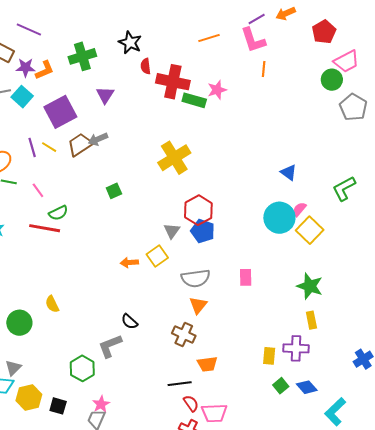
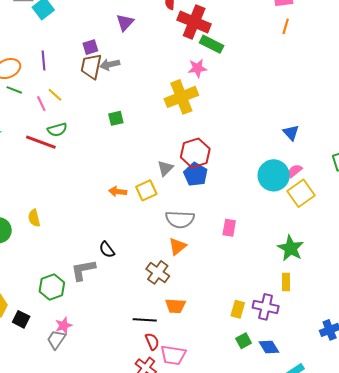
pink star: (217, 90) -> (197, 68), moved
purple square: (60, 112) -> (90, 47), moved, size x0.5
brown trapezoid: (80, 144) -> (91, 66), turned -56
yellow line: (49, 147) -> (55, 95), moved

